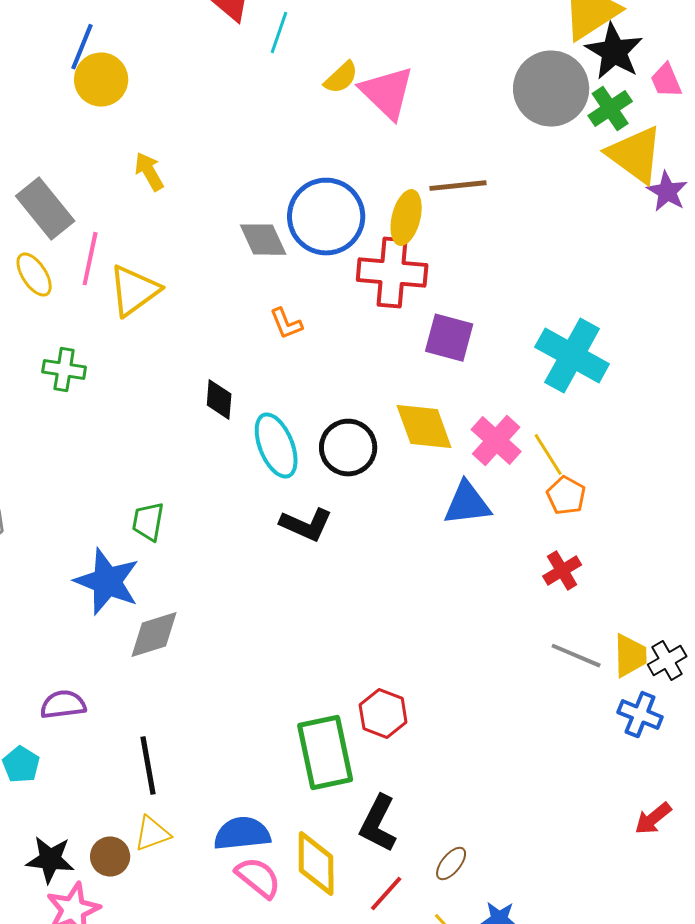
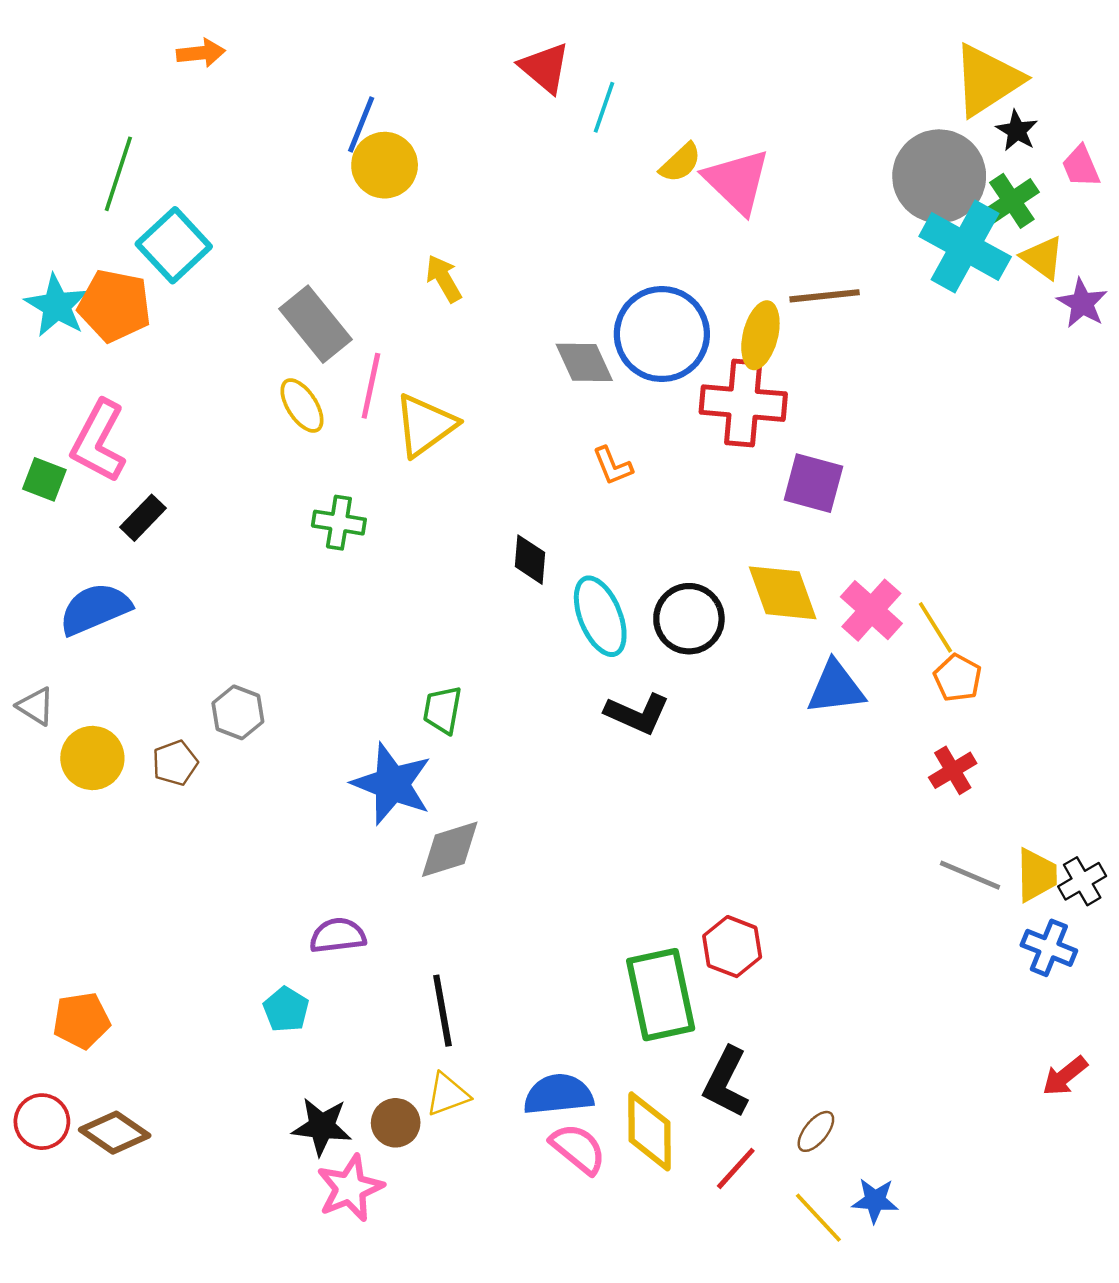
black star: (614, 52) -> (1017, 131), size x0.6
yellow triangle: (635, 155) -> (1043, 258), size x0.6
cyan cross: (572, 356) -> (965, 246), moved

